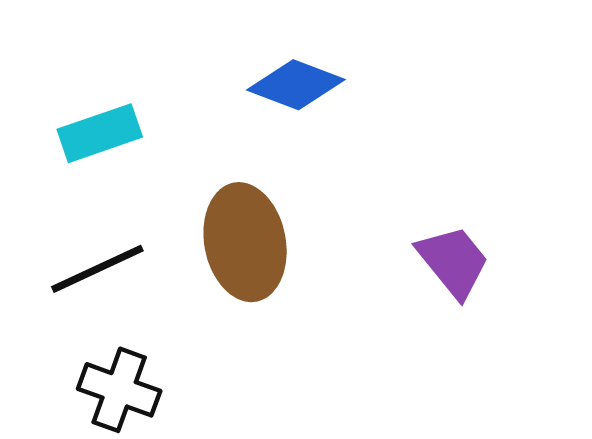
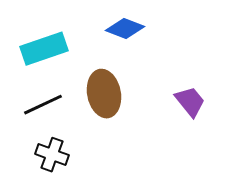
cyan rectangle: (100, 133) -> (44, 49), size x1.4

